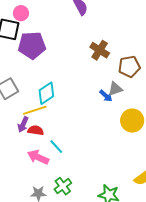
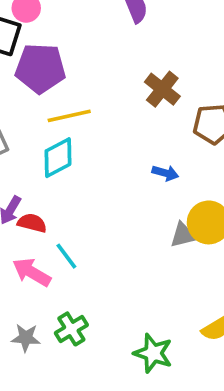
gray triangle: (115, 89) -> (183, 235), moved
blue arrow: (106, 96) -> (165, 173), turned -32
yellow line: (35, 110) -> (69, 116), moved

